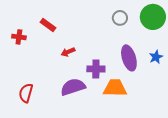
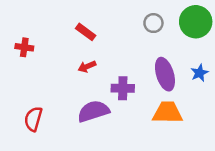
red rectangle: (48, 25) -> (86, 32), moved
orange trapezoid: (115, 88) -> (168, 113), moved

